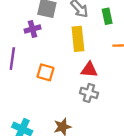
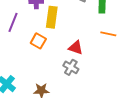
yellow rectangle: (78, 39) -> (52, 17), moved

